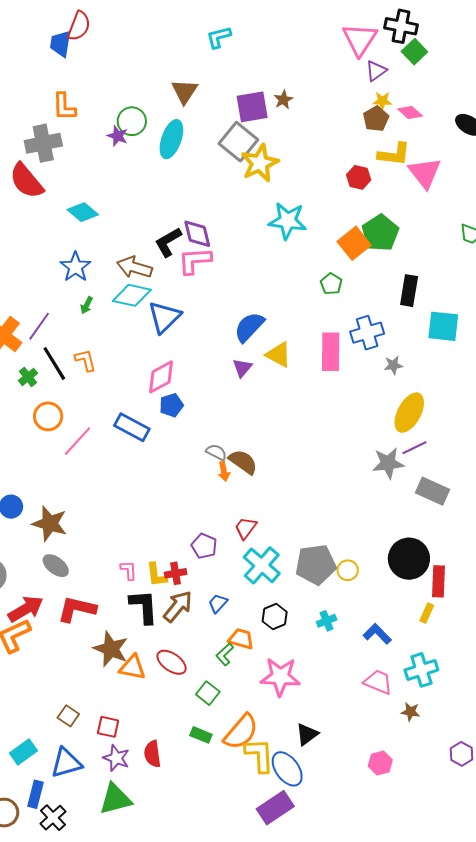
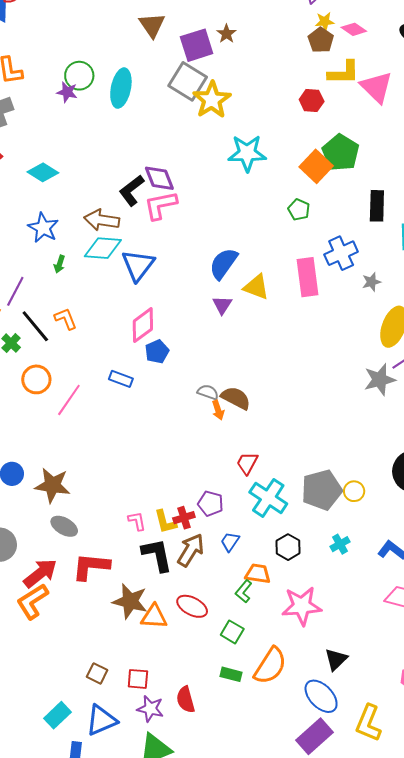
brown triangle: (184, 91) -> (152, 25), moved
blue rectangle: (132, 427) -> (121, 379), size x0.7
purple pentagon: (204, 546) -> (211, 504), moved
yellow L-shape: (259, 755) -> (368, 723), moved, turned -147

